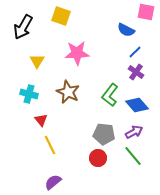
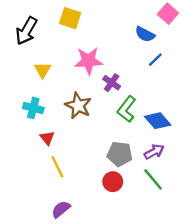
pink square: (146, 12) -> (168, 14), turned 30
purple cross: (136, 72) -> (112, 83), moved

